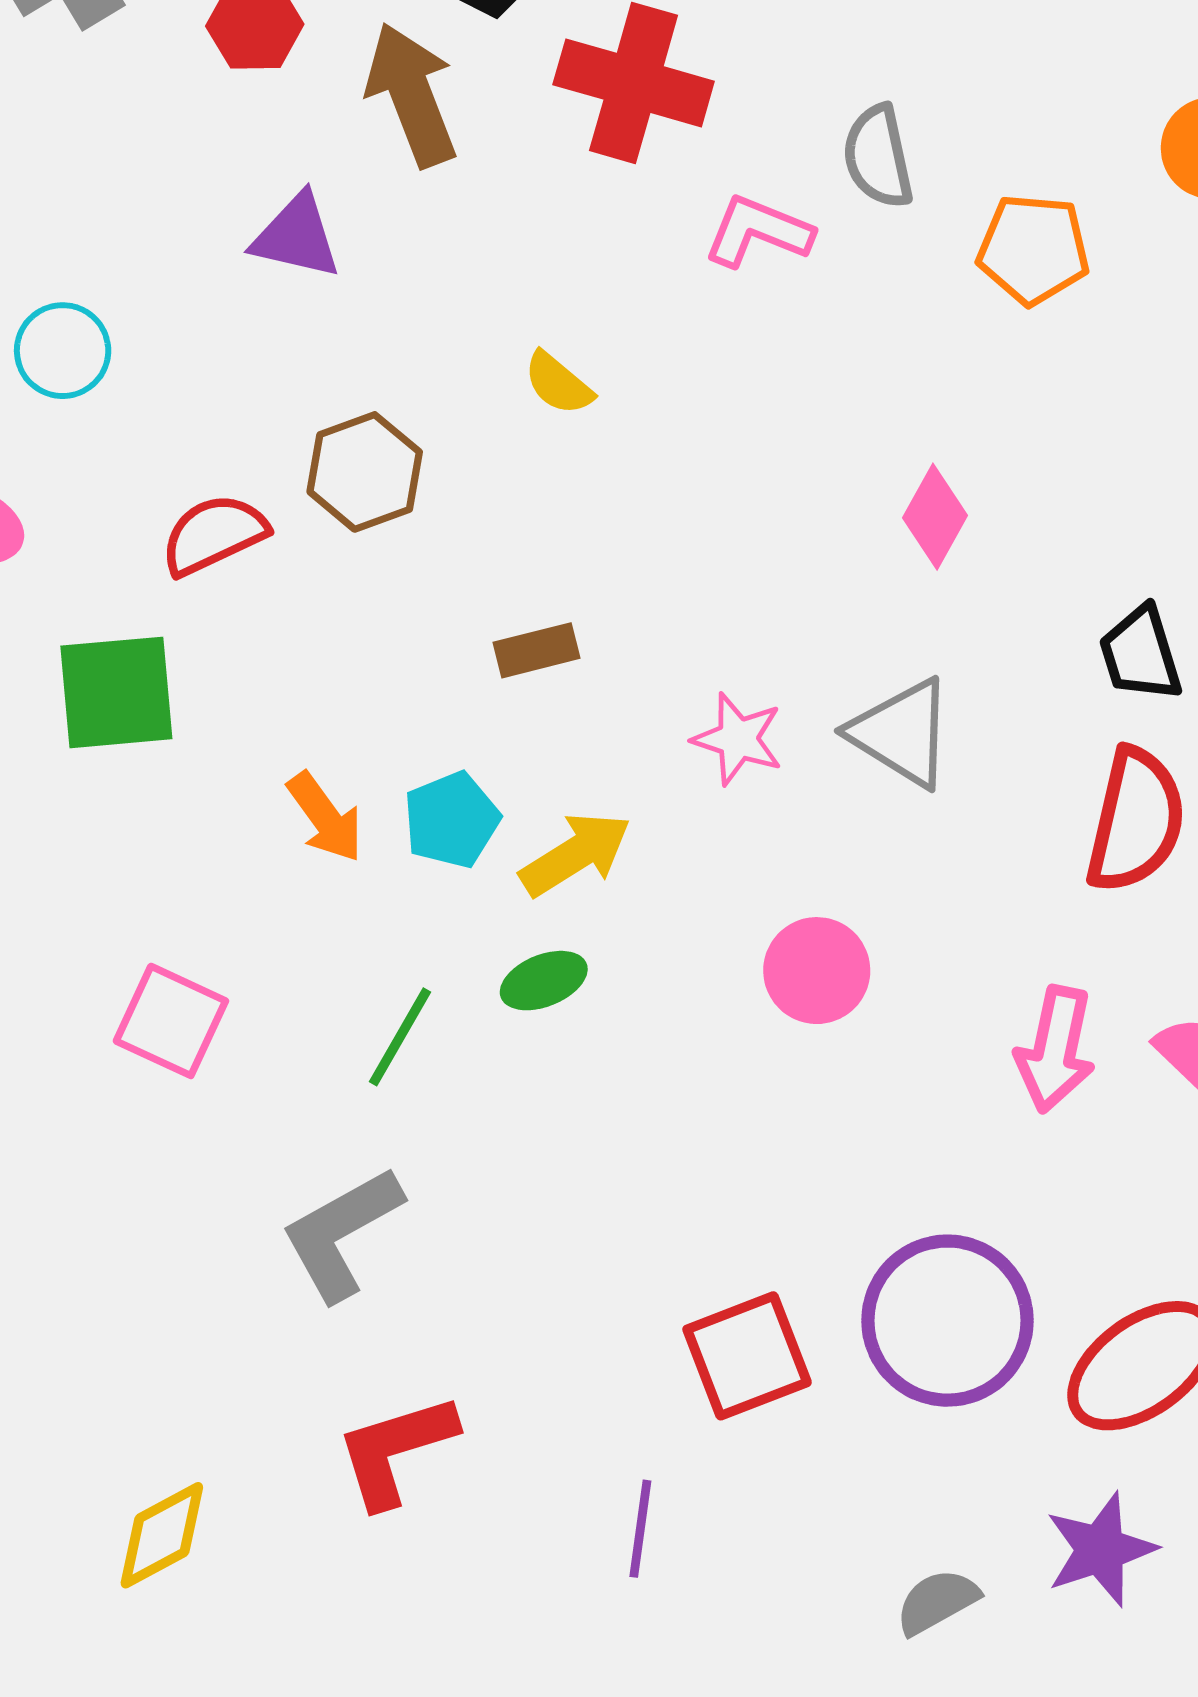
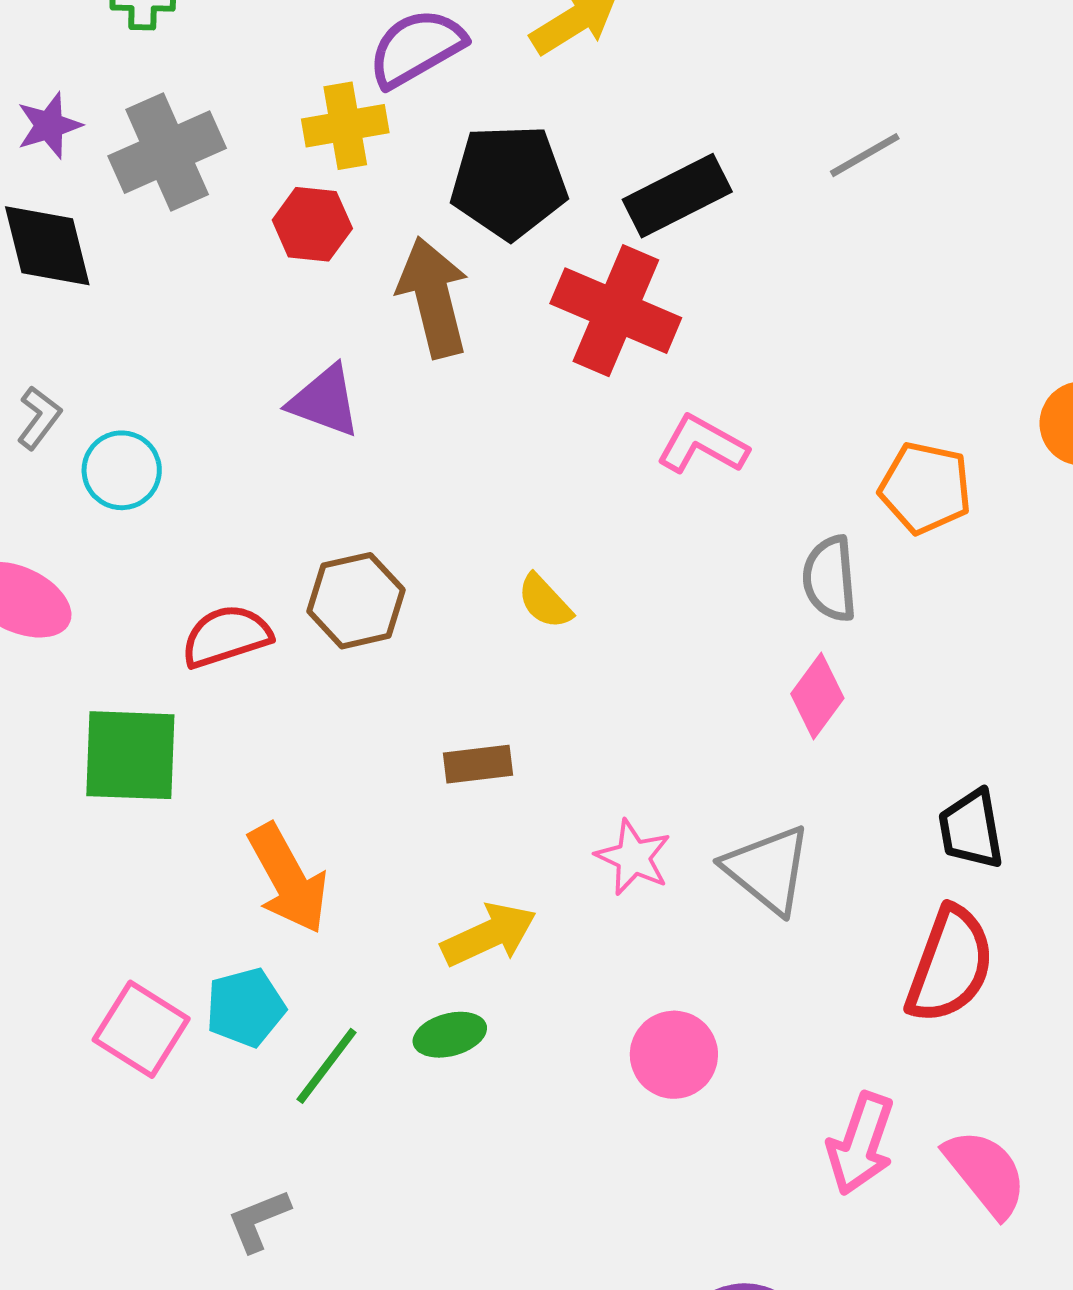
gray semicircle: (878, 157) -> (830, 579), moved
yellow semicircle: (558, 383) -> (545, 601), moved
orange arrow: (325, 817) -> (288, 879), size x1.4
cyan pentagon: (452, 820) -> (245, 1007), moved
gray L-shape: (342, 1233) -> (259, 1220), size x0.6

